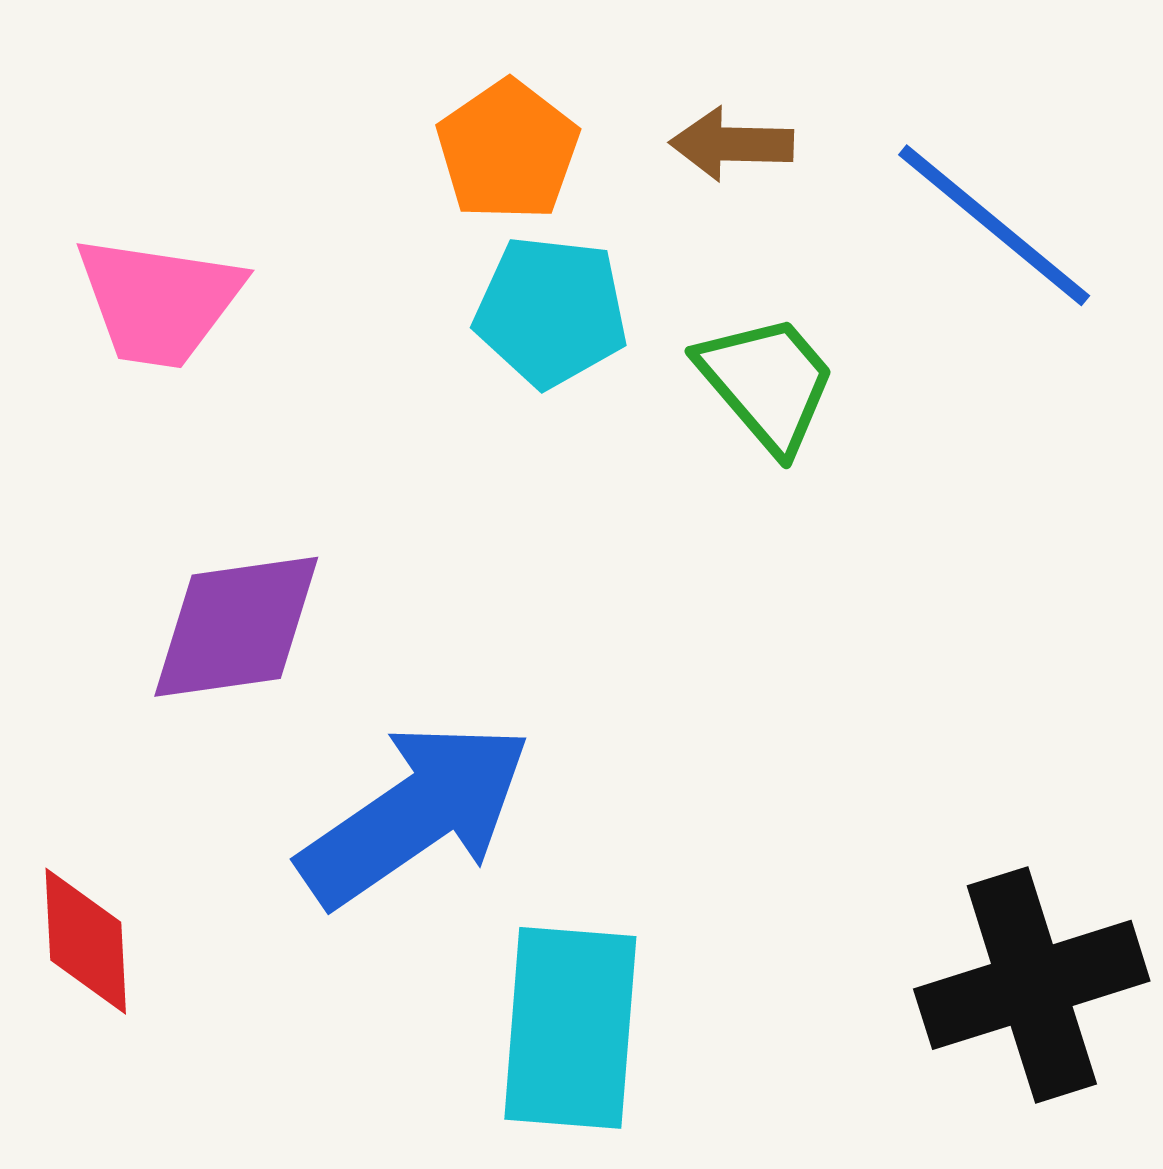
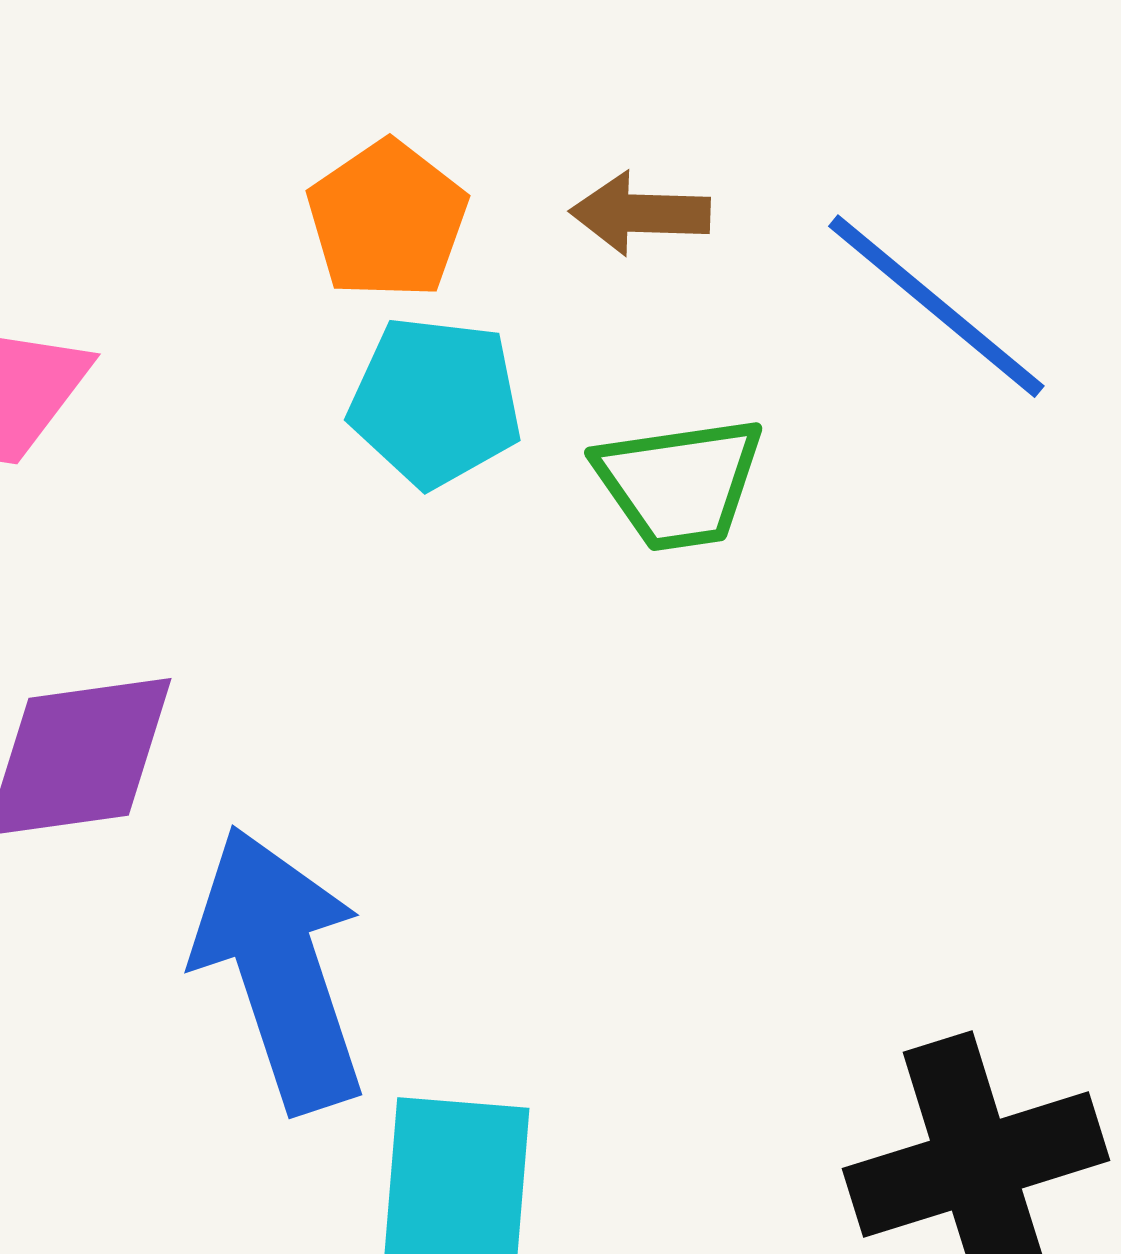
green trapezoid: (767, 383) -> (679, 483), turned 122
blue arrow: (415, 814) -> (280, 969), turned -74

